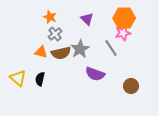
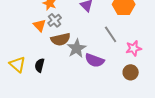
pink star: (123, 33) -> (134, 48), moved
gray star: (80, 49) -> (77, 48), moved
orange triangle: (41, 52) -> (40, 25), moved, turned 32

